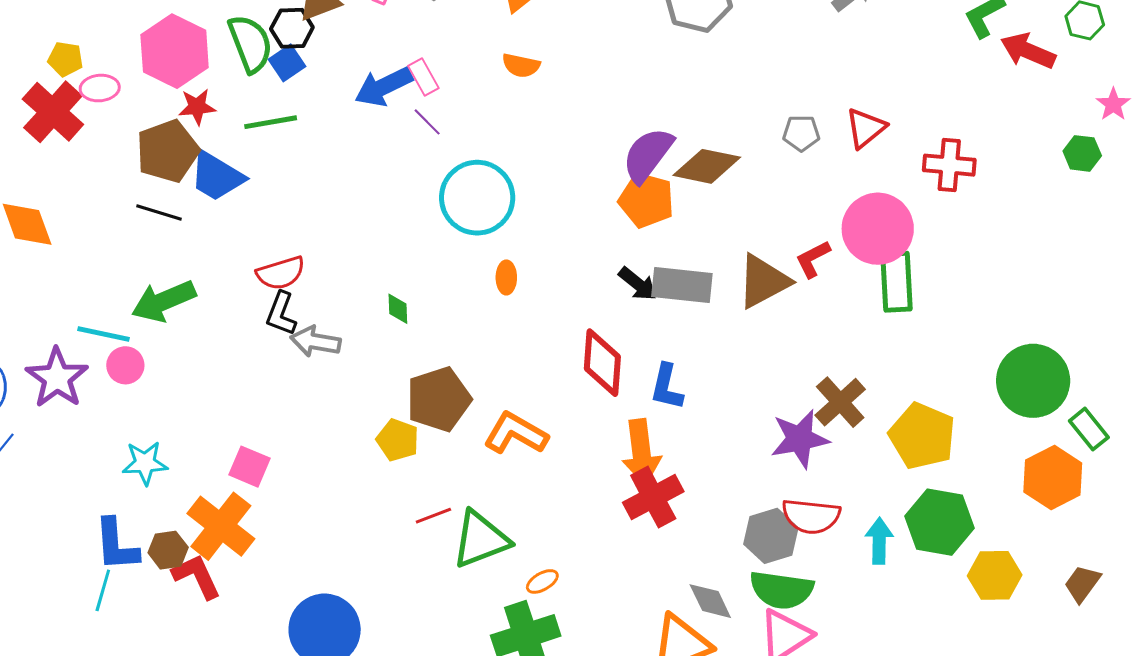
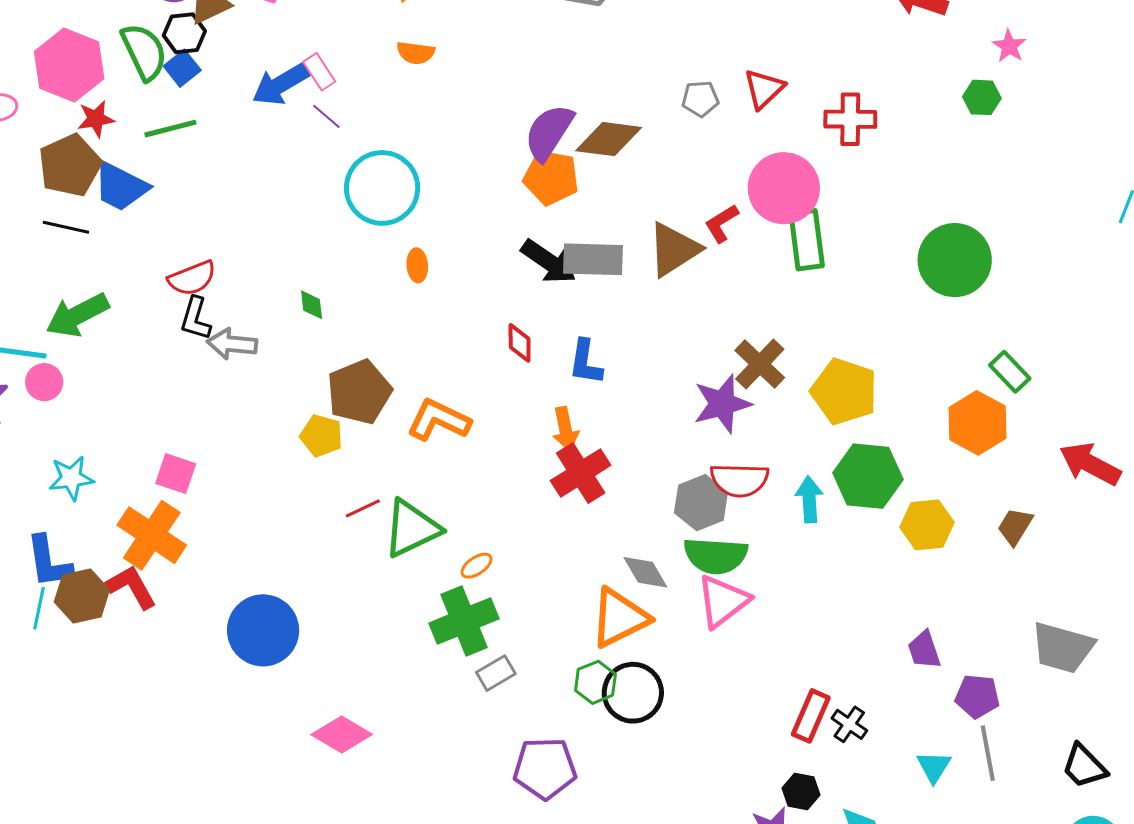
black arrow: (638, 284) -> (549, 262), size x1.4
red diamond: (602, 363) -> (520, 343), size x0.6
green circle: (1033, 381) -> (955, 260), moved
orange arrow: (641, 452) -> (565, 429), size x0.7
brown hexagon: (168, 550) -> (82, 596), moved, size x1.4

